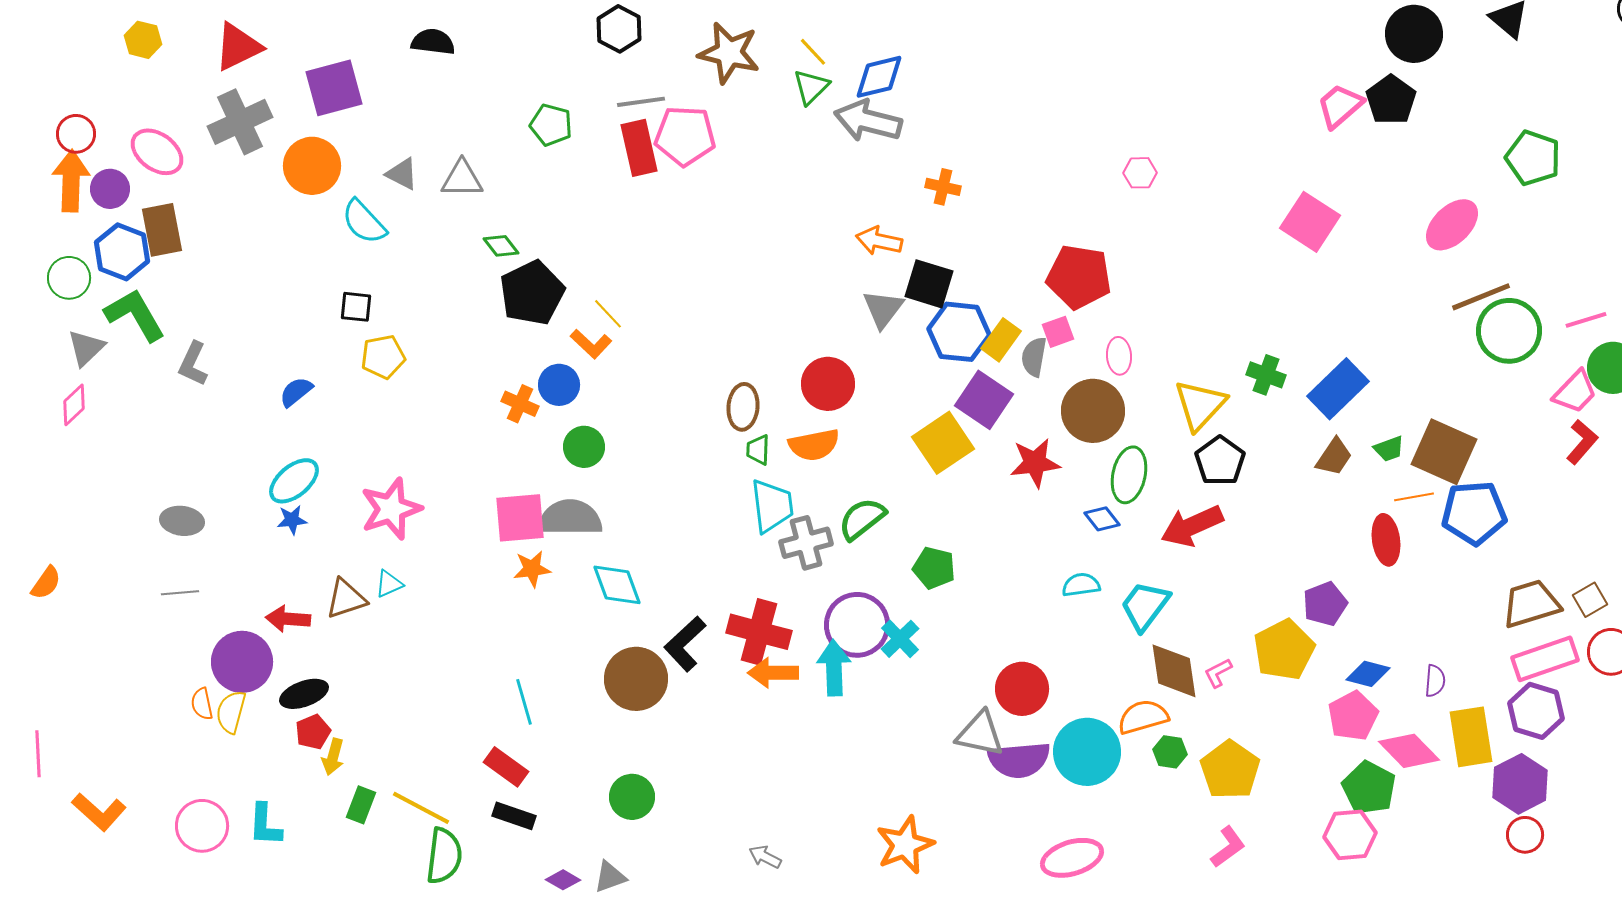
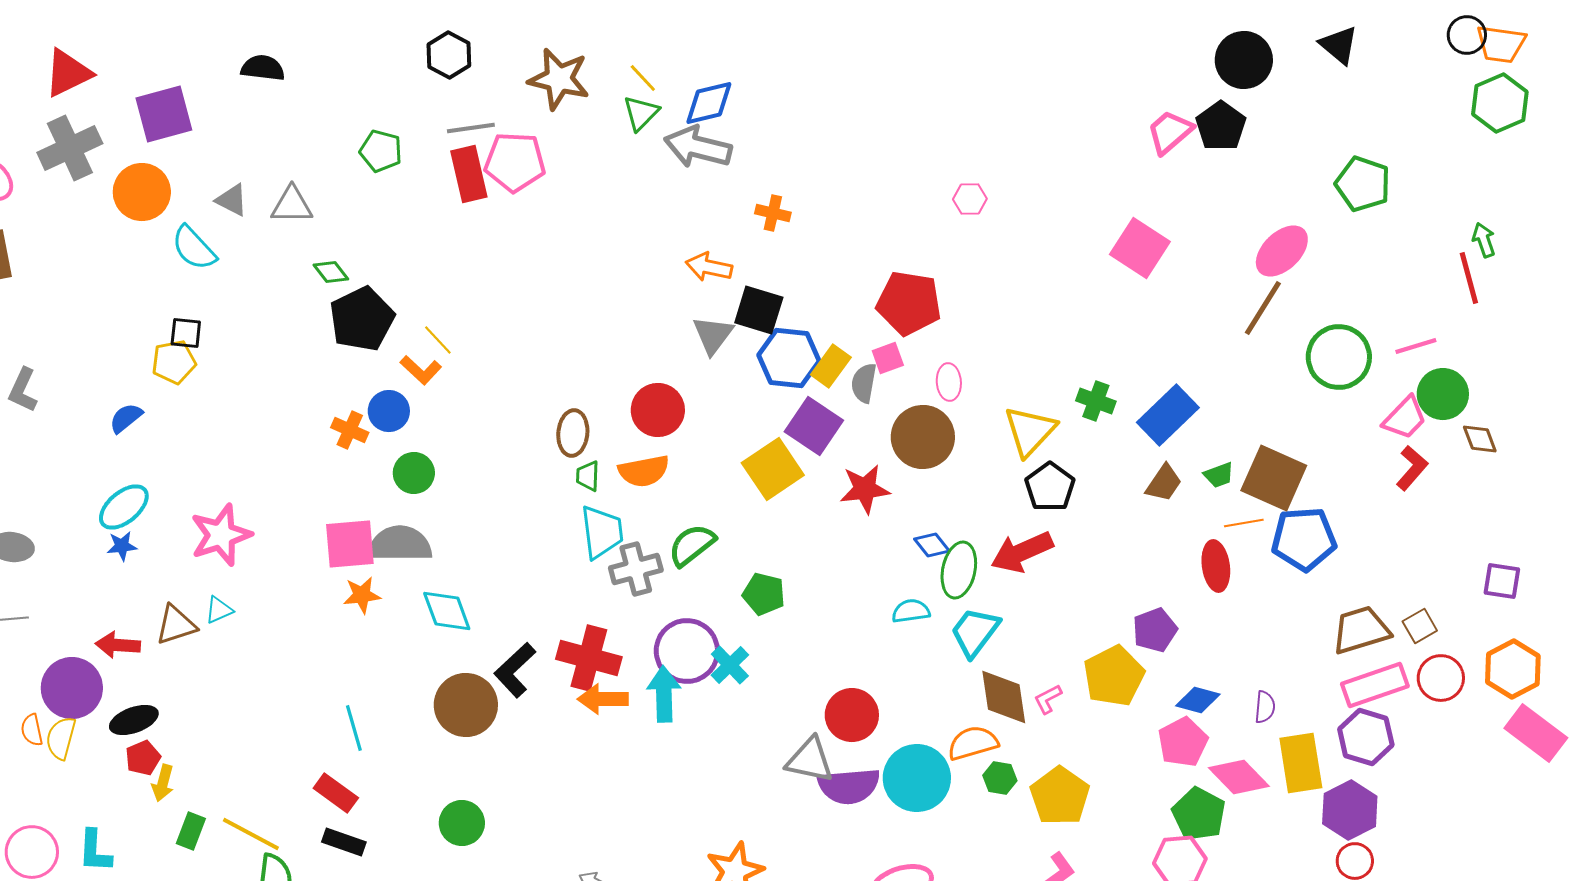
brown line: (1481, 297) -> (1263, 308), moved, turned -36
yellow pentagon: (383, 357) -> (174, 362), moved
green ellipse: (1129, 475) -> (959, 570), moved

